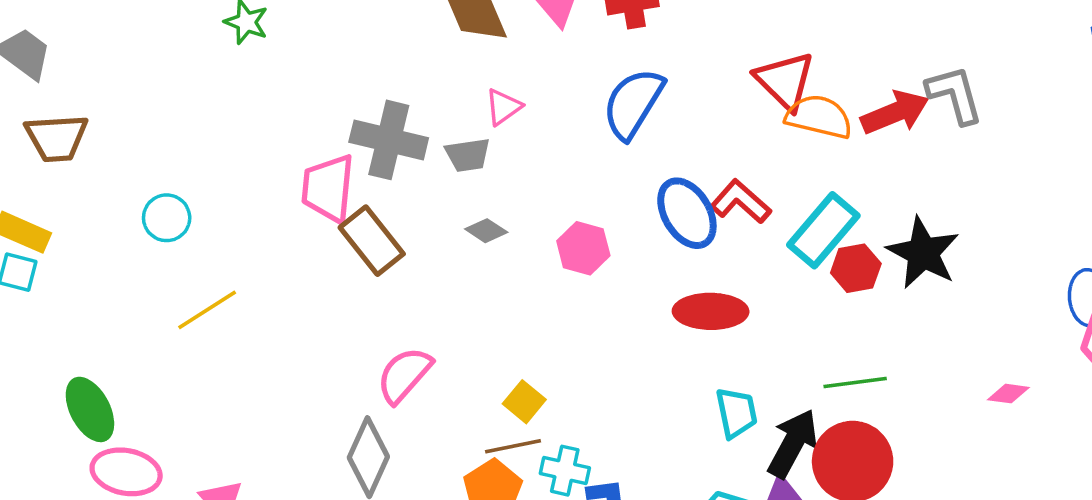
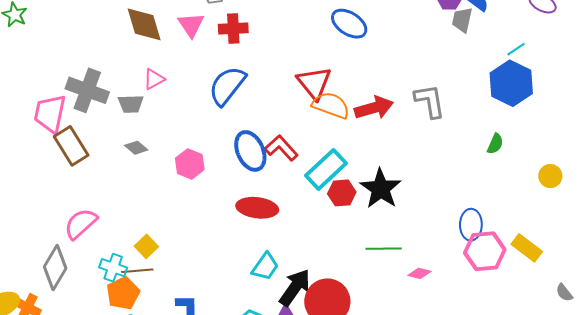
gray L-shape: (955, 95) -> (430, 101), moved
green line: (855, 383) -> (384, 249), moved
cyan trapezoid: (736, 413) -> (265, 267), turned 40
cyan cross: (565, 471) -> (113, 268), moved

